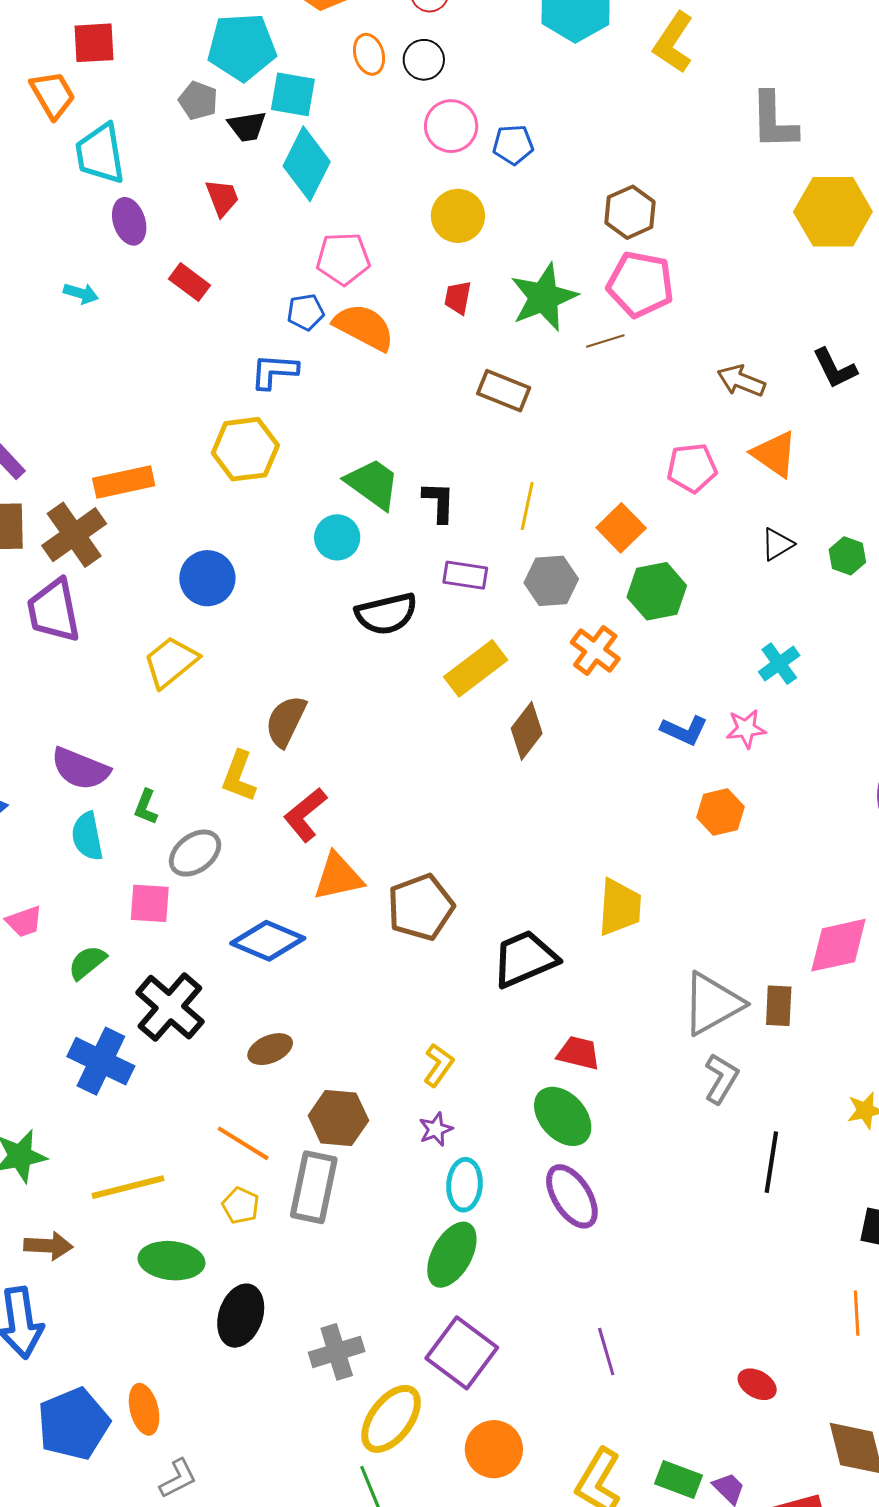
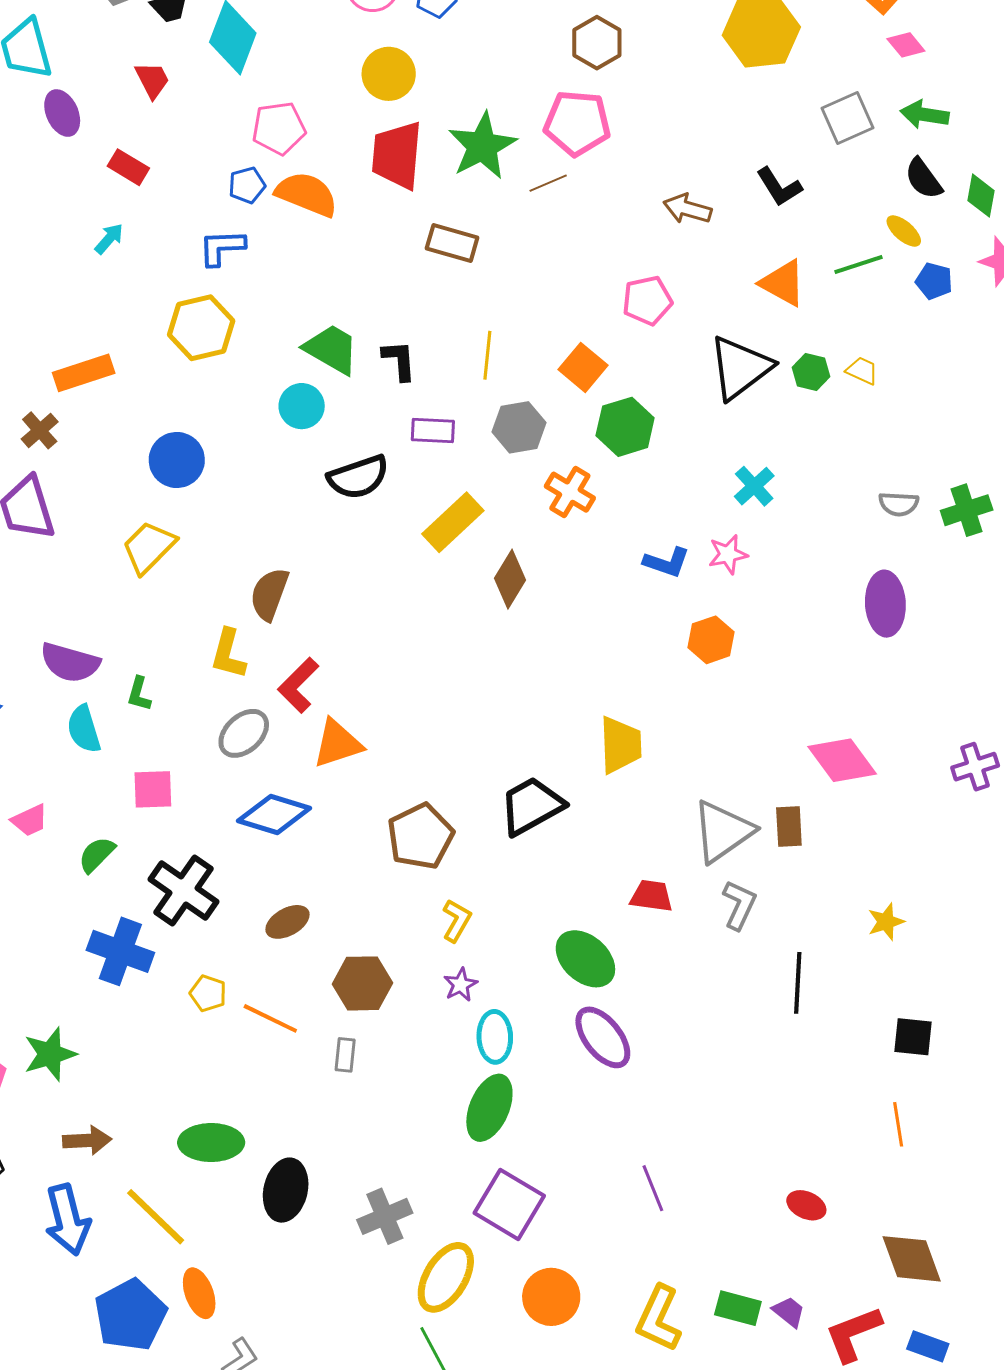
brown hexagon: (630, 212) -> (597, 43), moved
cyan arrow: (81, 293) -> (109, 239), moved, turned -60
red trapezoid: (458, 298) -> (397, 155), size x2.0
orange triangle: (775, 454) -> (783, 283), moved
brown cross: (74, 535) -> (40, 430), size x0.6
black triangle: (777, 544) -> (740, 368), size x2.0
gray ellipse: (195, 853) -> (244, 733), moved
brown pentagon: (421, 907) -> (420, 836), moved
pink diamond: (838, 945) -> (842, 760), turned 72
red trapezoid: (578, 1053) -> (652, 896), moved
yellow line: (128, 1187) -> (156, 1217), moved, turned 64
gray rectangle: (314, 1187) -> (345, 1055), size x0.5
yellow pentagon: (241, 1206) -> (208, 993), moved

